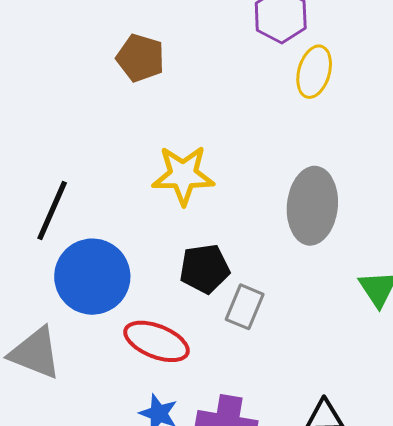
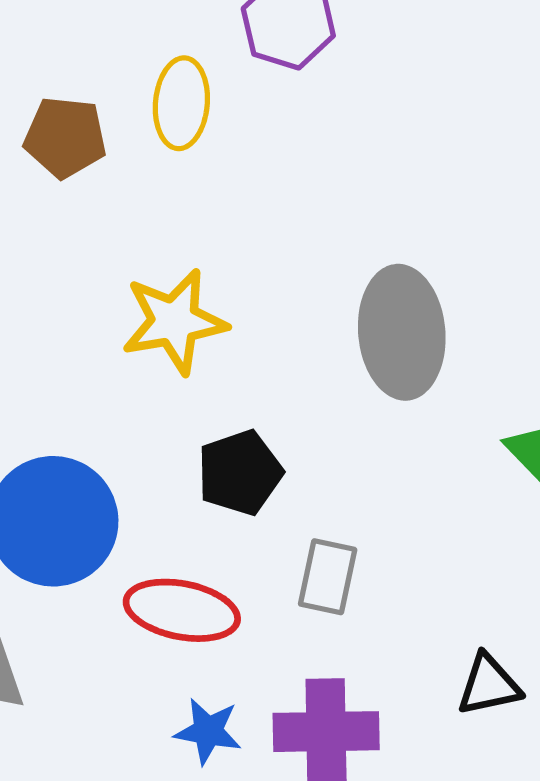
yellow ellipse: (314, 72) -> (181, 103), moved
gray rectangle: (245, 307) -> (328, 577), moved

